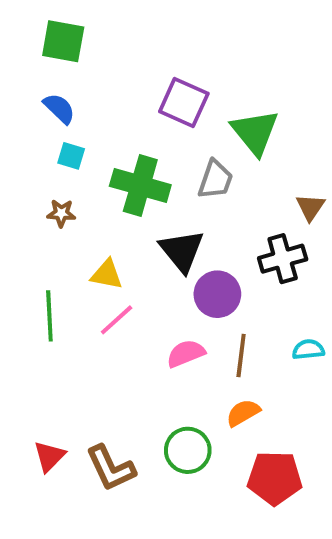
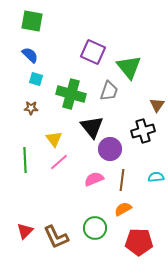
yellow triangle: (107, 274) -> (54, 139), turned 42

